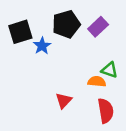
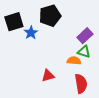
purple rectangle: (98, 27) -> (85, 36), moved
red triangle: (64, 101) -> (48, 76), turned 32

